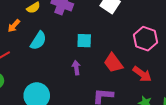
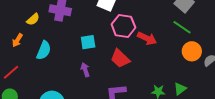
pink hexagon: (145, 39) -> (123, 26), moved
red arrow: (142, 74) -> (147, 38), moved

